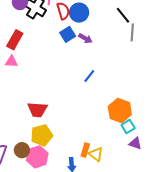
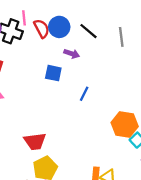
black line: (123, 15) -> (89, 31), moved
blue square: (68, 34) -> (53, 73), moved, turned -35

